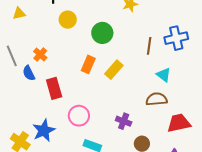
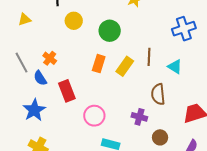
brown line: (149, 46) -> (149, 57), moved
brown semicircle: (157, 99) -> (158, 94), moved, turned -85
blue star: (44, 130) -> (34, 110), moved

